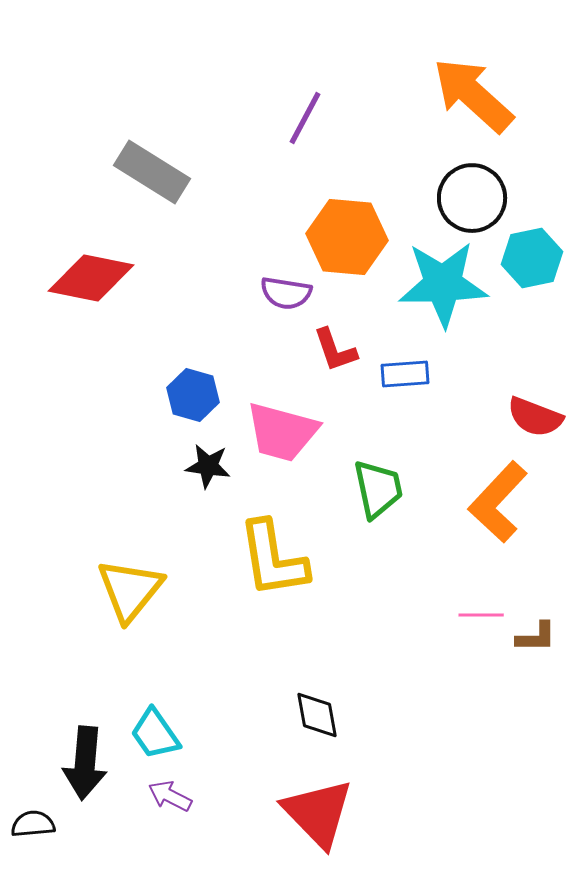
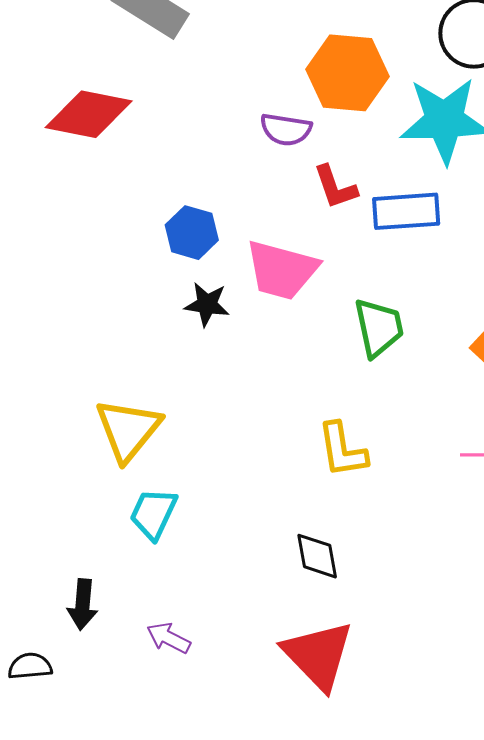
blue rectangle: (405, 374) -> (406, 211), size x1.4
yellow L-shape: (273, 559) -> (342, 450), moved, size x0.7
cyan trapezoid: (155, 734) -> (153, 514), moved, turned 60
black arrow: (85, 763) -> (83, 605), size x0.7

